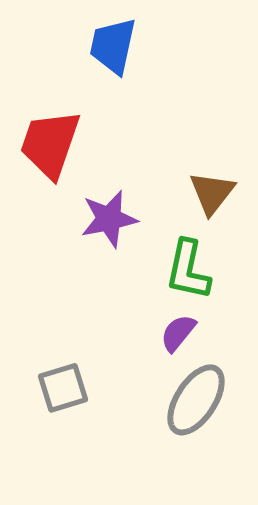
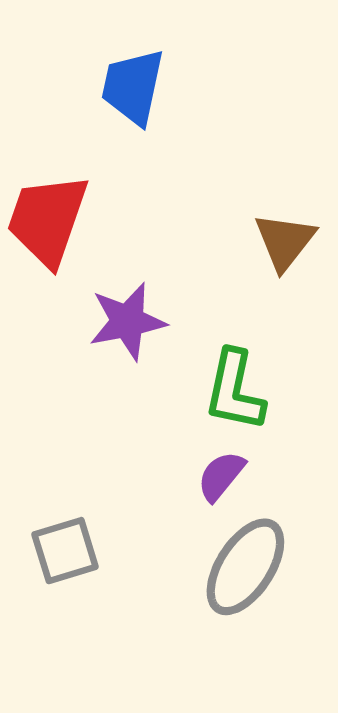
brown triangle: (212, 193) -> (285, 241), moved

